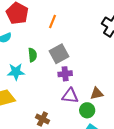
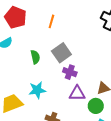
cyan star: (16, 72) -> (37, 90), moved
purple cross: (65, 74) -> (70, 72), turned 32

